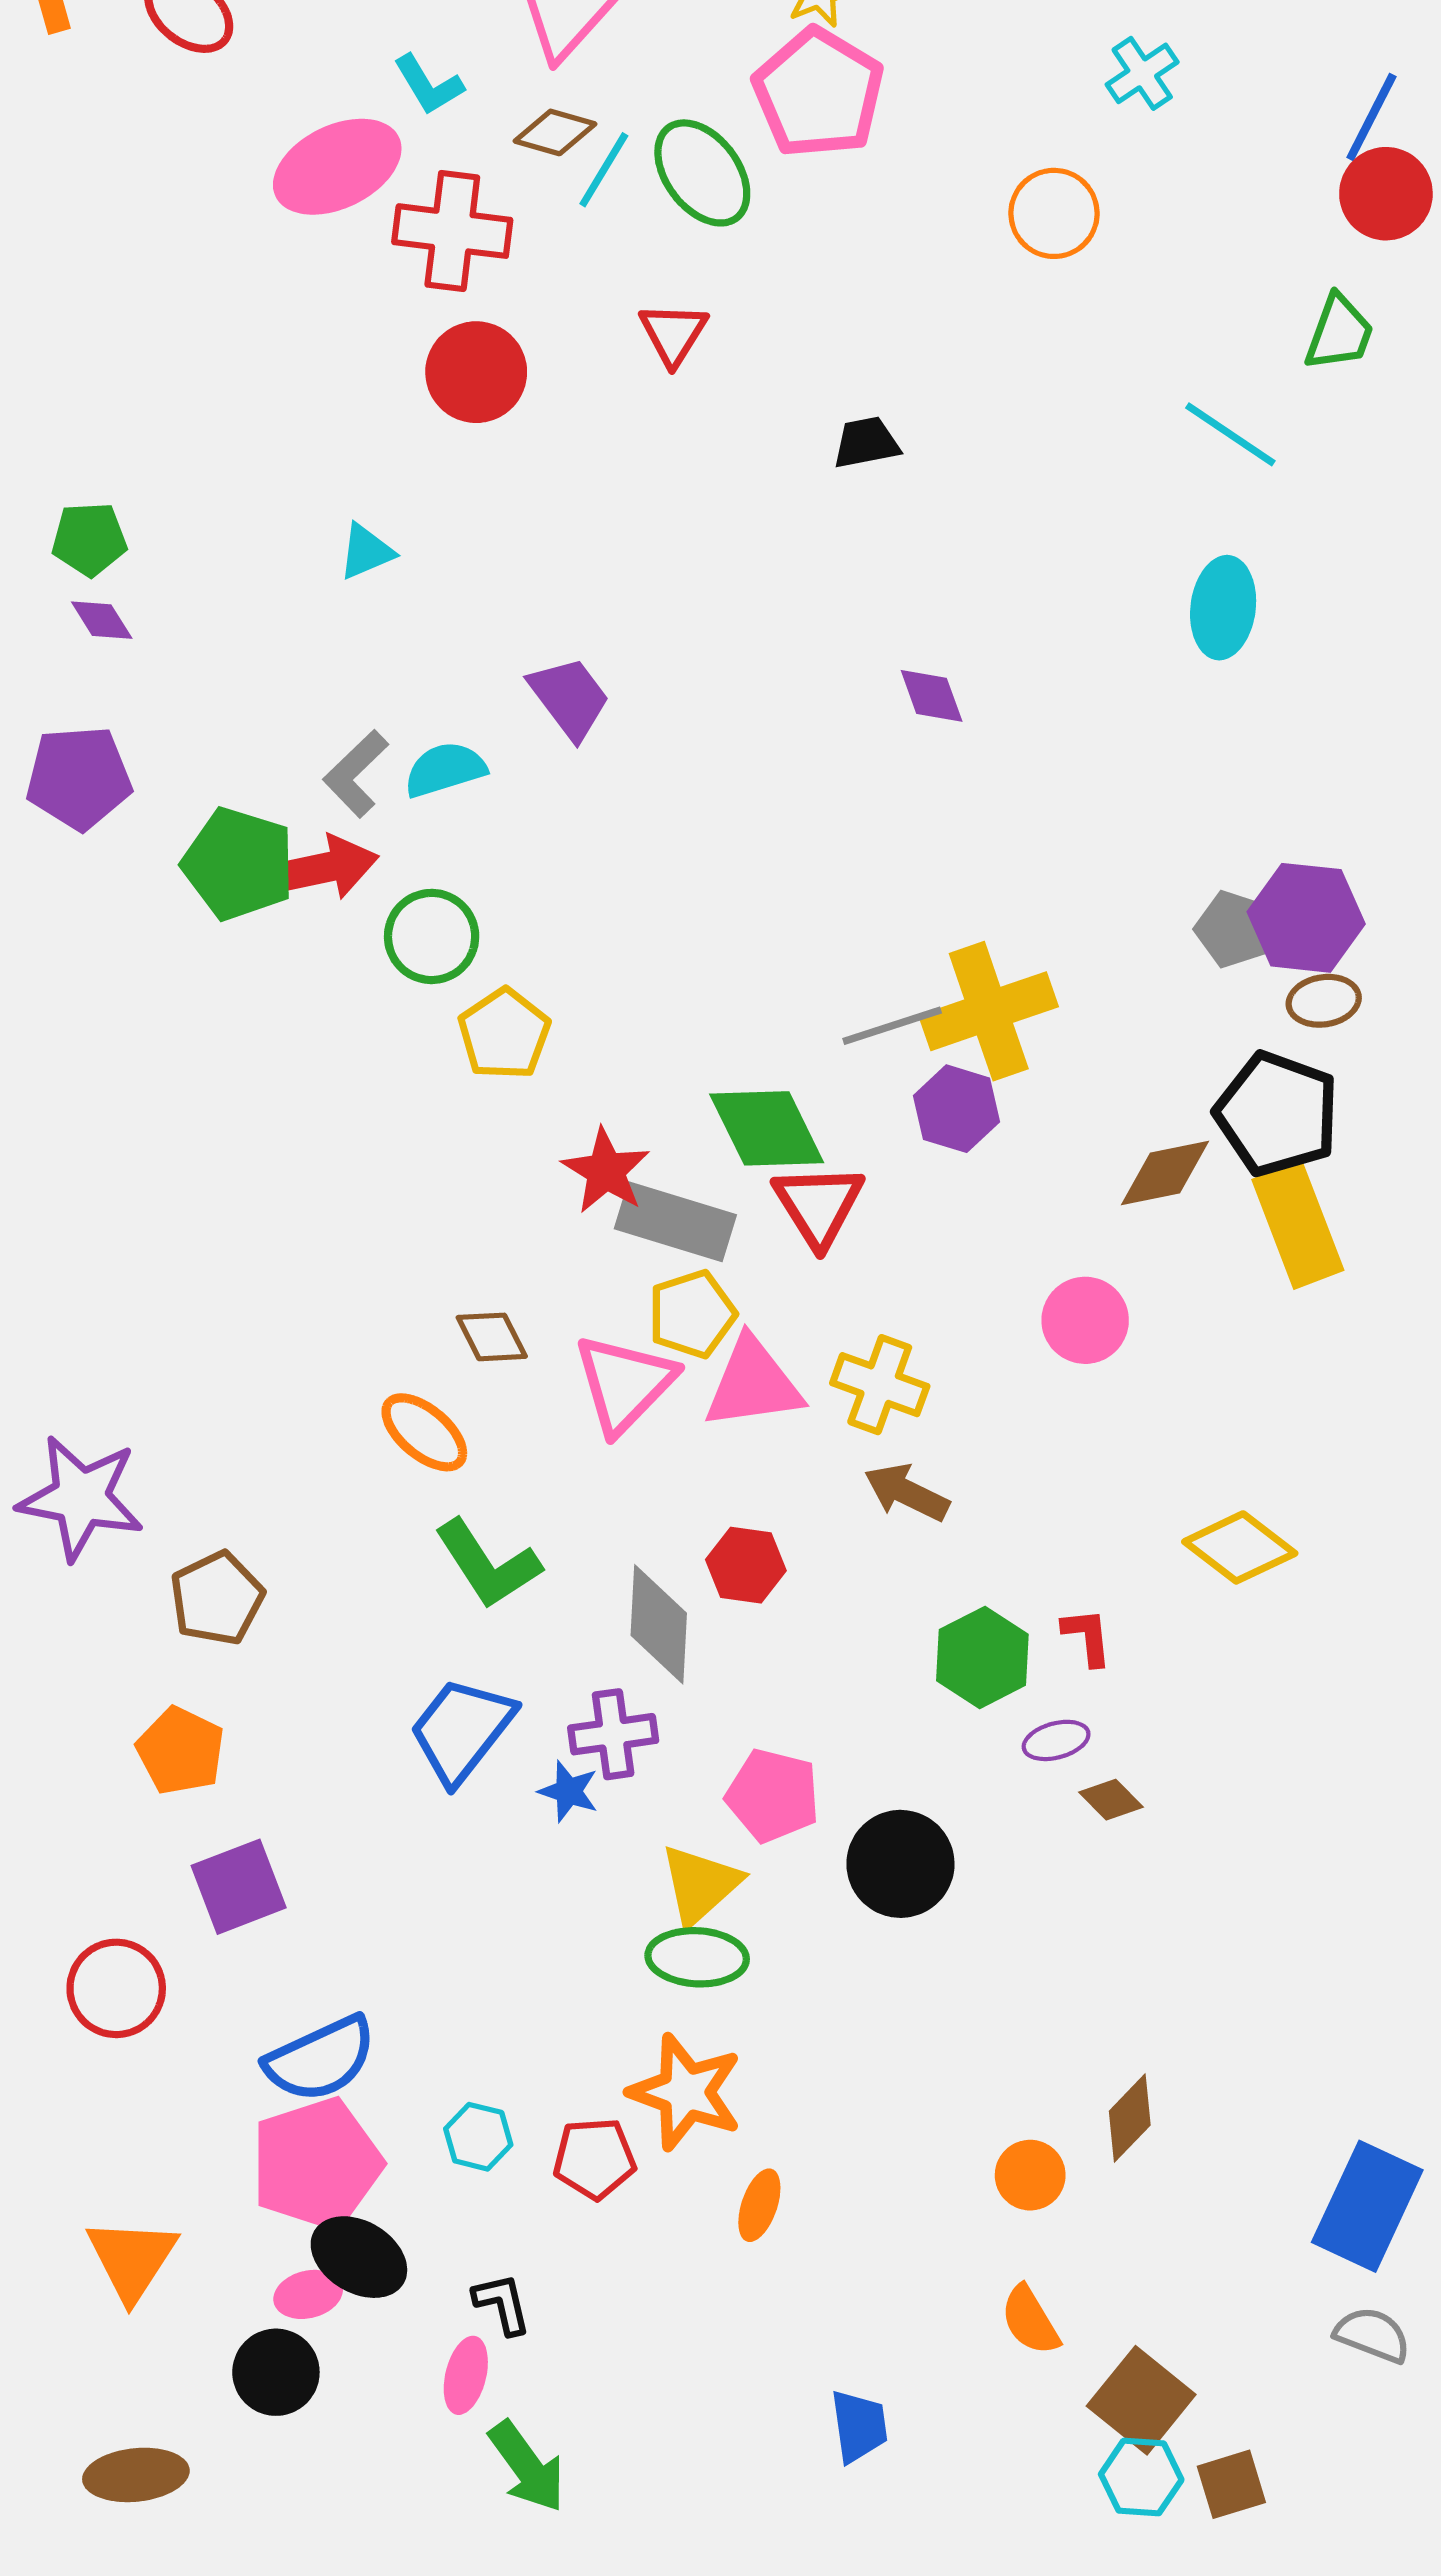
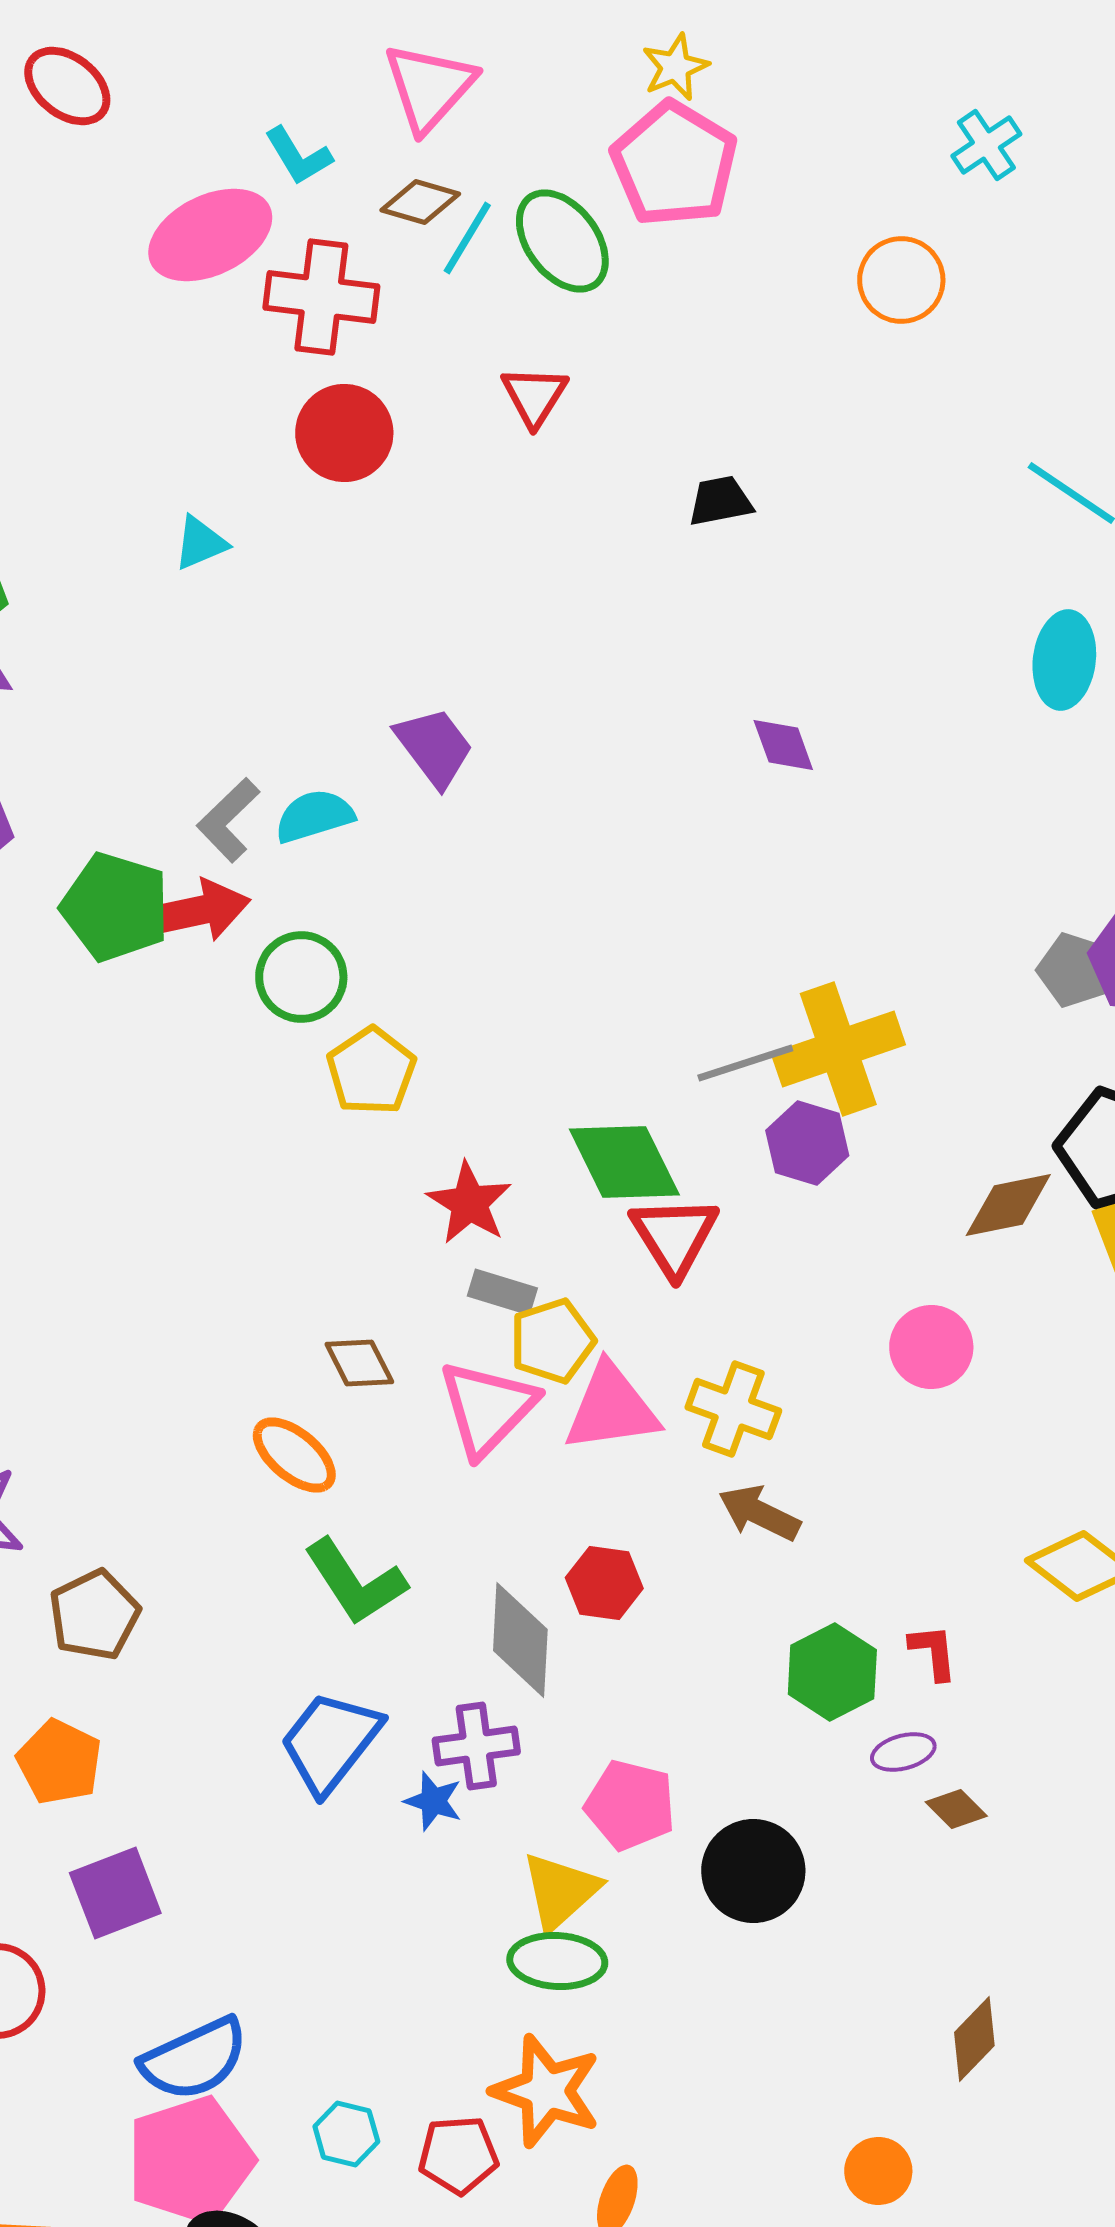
cyan triangle: (366, 552) -> (200, 543), moved
gray rectangle: (675, 1222) -> (502, 1292), moved, size x0.6
brown diamond: (1130, 2118) -> (974, 2039), moved

